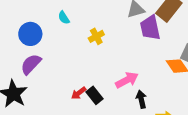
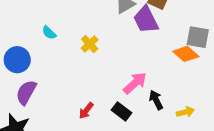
black rectangle: (94, 95) -> (122, 111), moved

